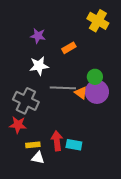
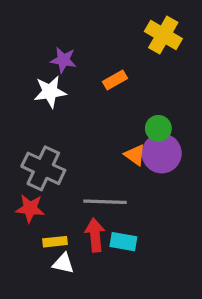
white star: (39, 66) -> (50, 92), moved
gray line: (63, 88) -> (105, 202), moved

